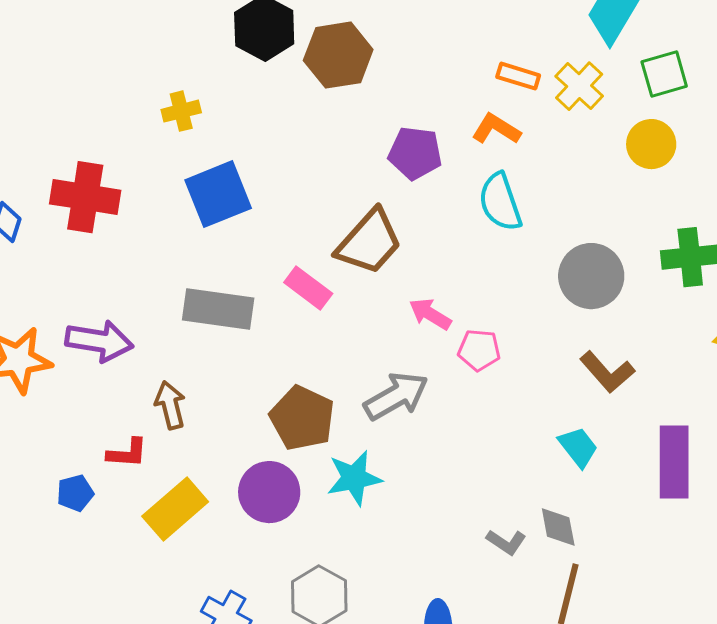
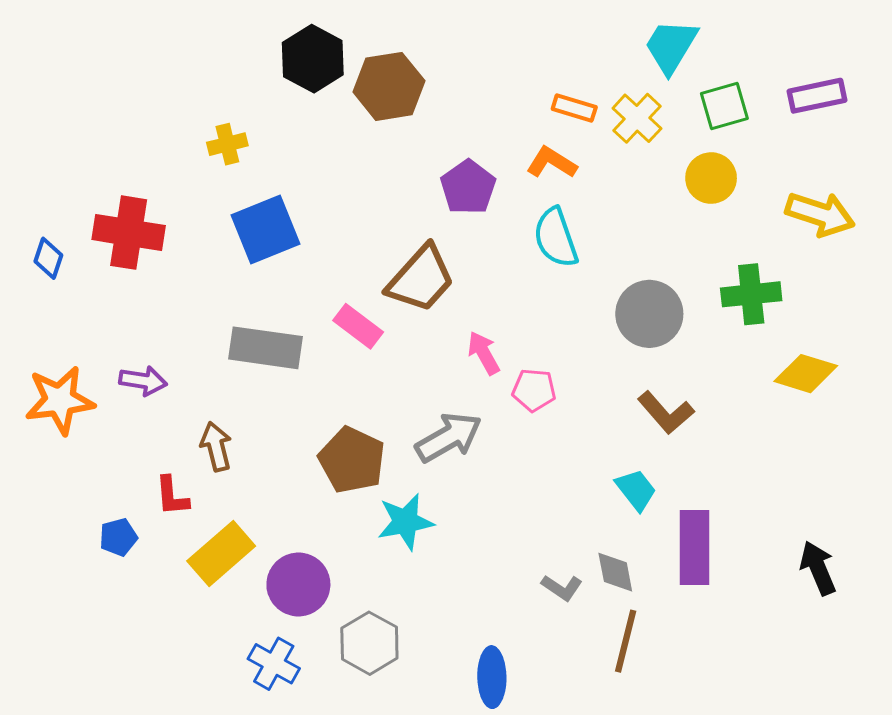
purple pentagon: (415, 153) -> (468, 187), turned 30
pink arrow: (430, 314) -> (484, 353), turned 30
purple arrow: (99, 341) -> (143, 381), size x0.7
red L-shape: (127, 453) -> (172, 496), turned 81
purple rectangle: (674, 462) -> (695, 547), moved
purple circle: (269, 492) -> (298, 584), moved

